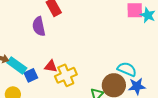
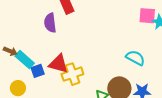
red triangle: (51, 66) -> (58, 64), size x1.5
cyan semicircle: (127, 69) -> (135, 58), moved

